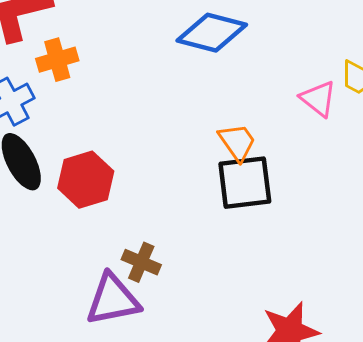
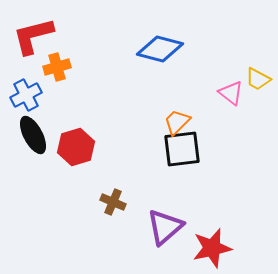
orange trapezoid: (237, 142) -> (177, 122), turned -100
purple triangle: (113, 300) -> (165, 227), moved, turned -30

